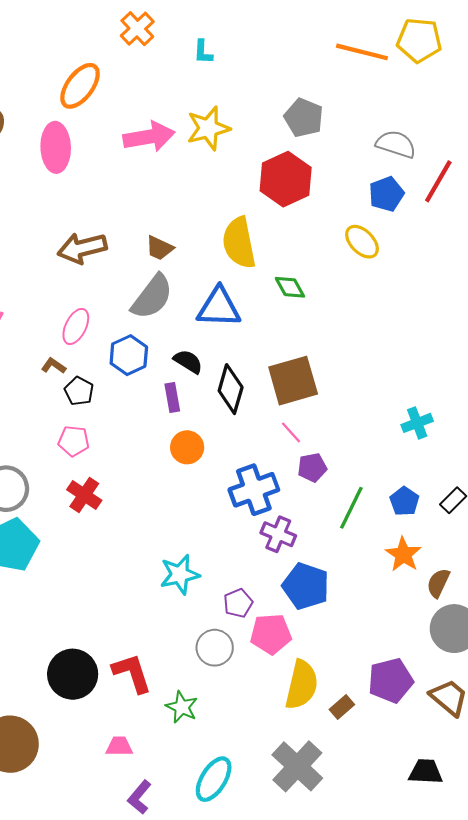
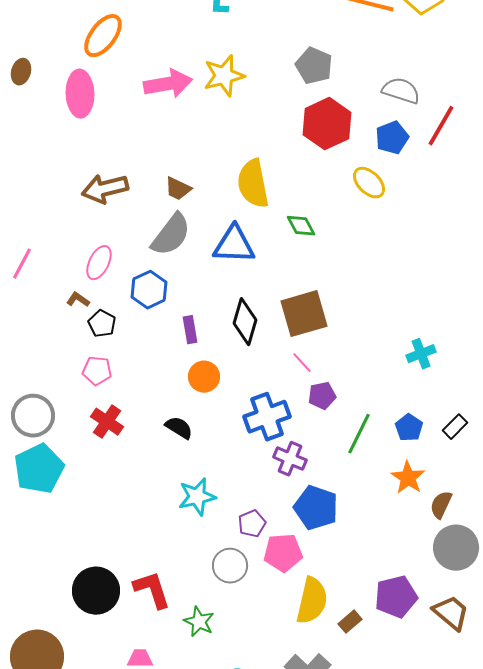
red hexagon: (286, 179) -> (327, 124), moved
black semicircle: (188, 361) -> (179, 428), moved

